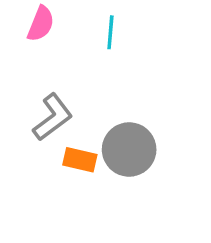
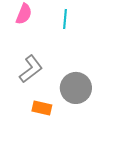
orange rectangle: (80, 160) -> (42, 108), moved

